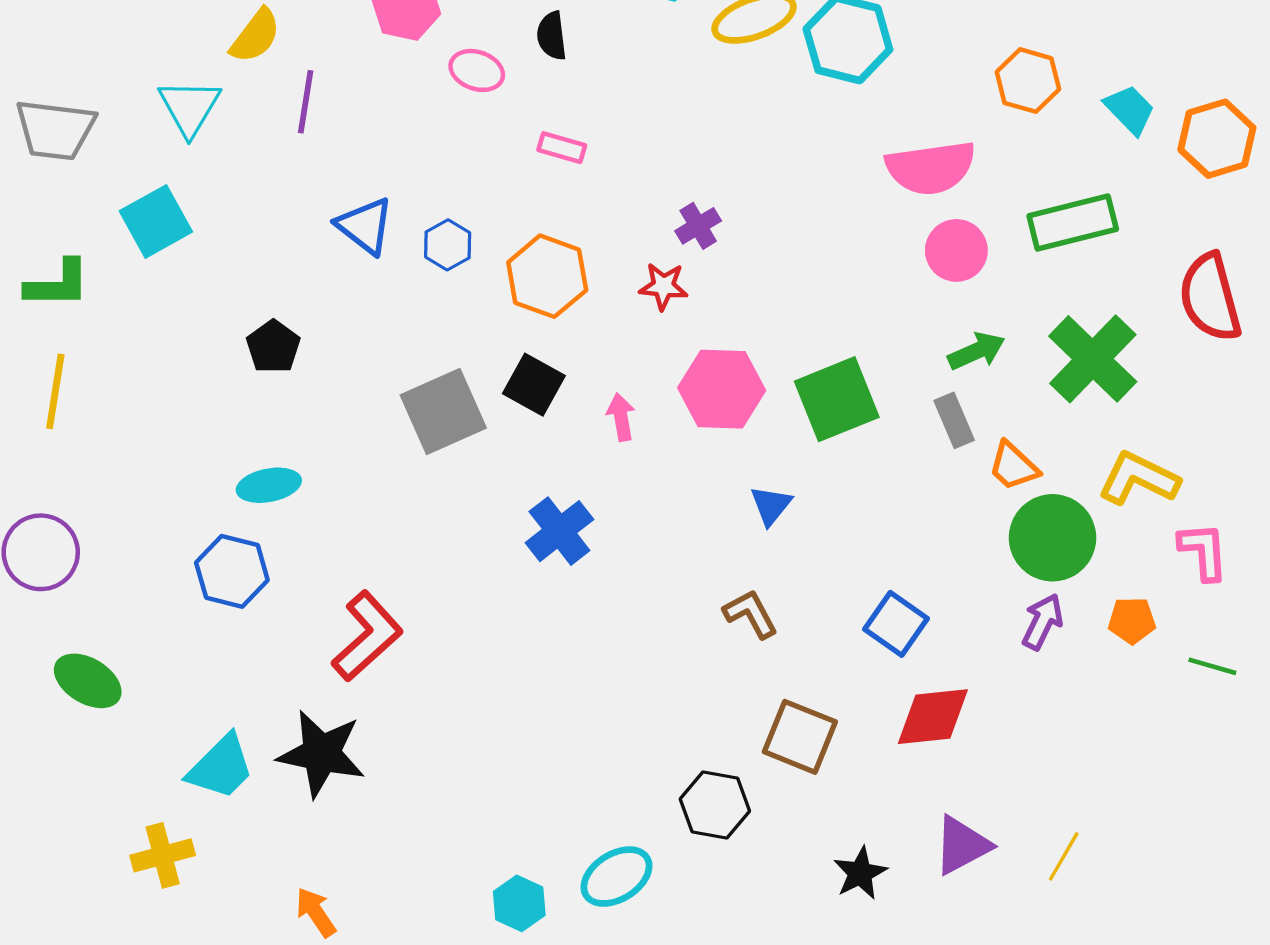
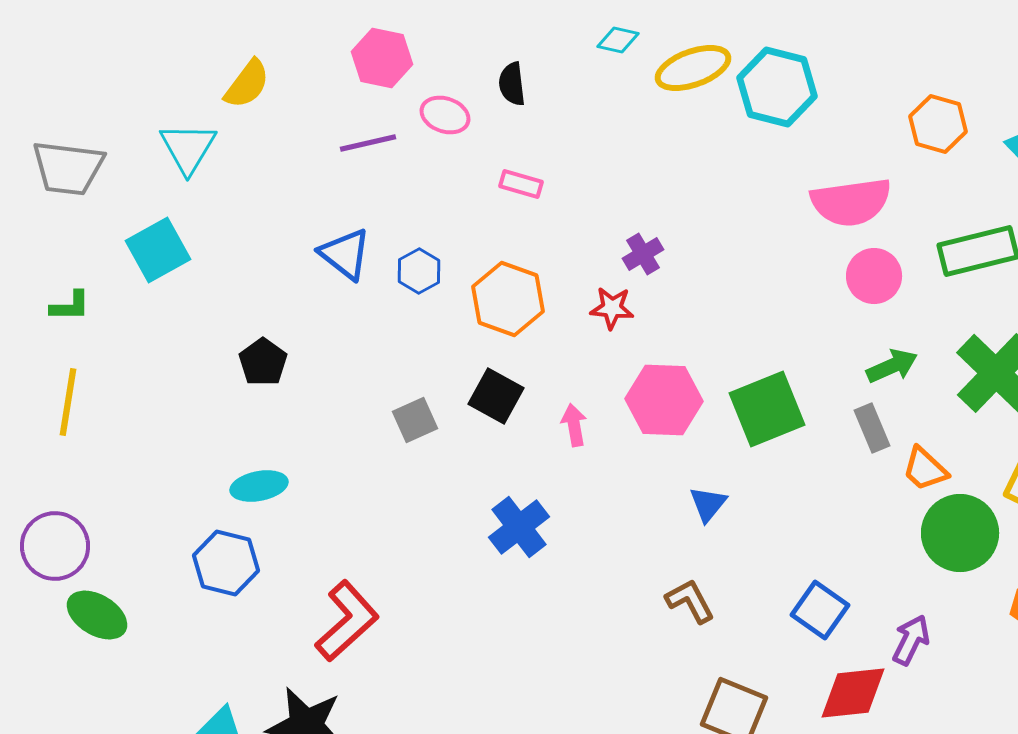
purple line: (306, 102) -> (368, 143), moved, turned 68
green L-shape: (57, 284) -> (70, 306), size x0.7
gray square: (443, 411) -> (415, 420), size x0.6
purple arrow: (1042, 622) -> (911, 640), moved
green ellipse: (88, 681) -> (97, 615), moved

